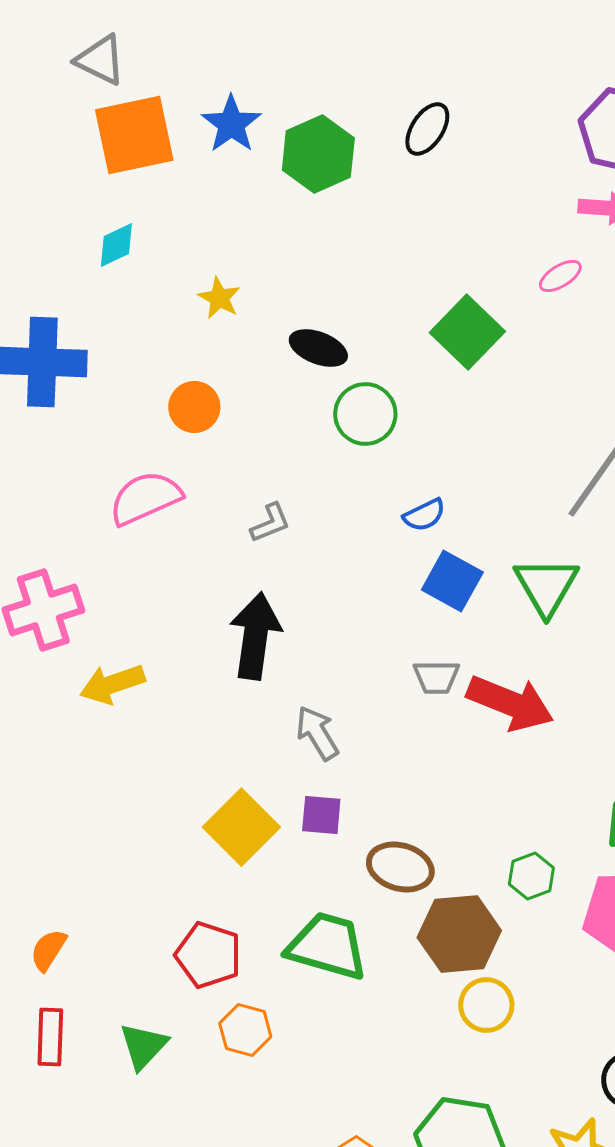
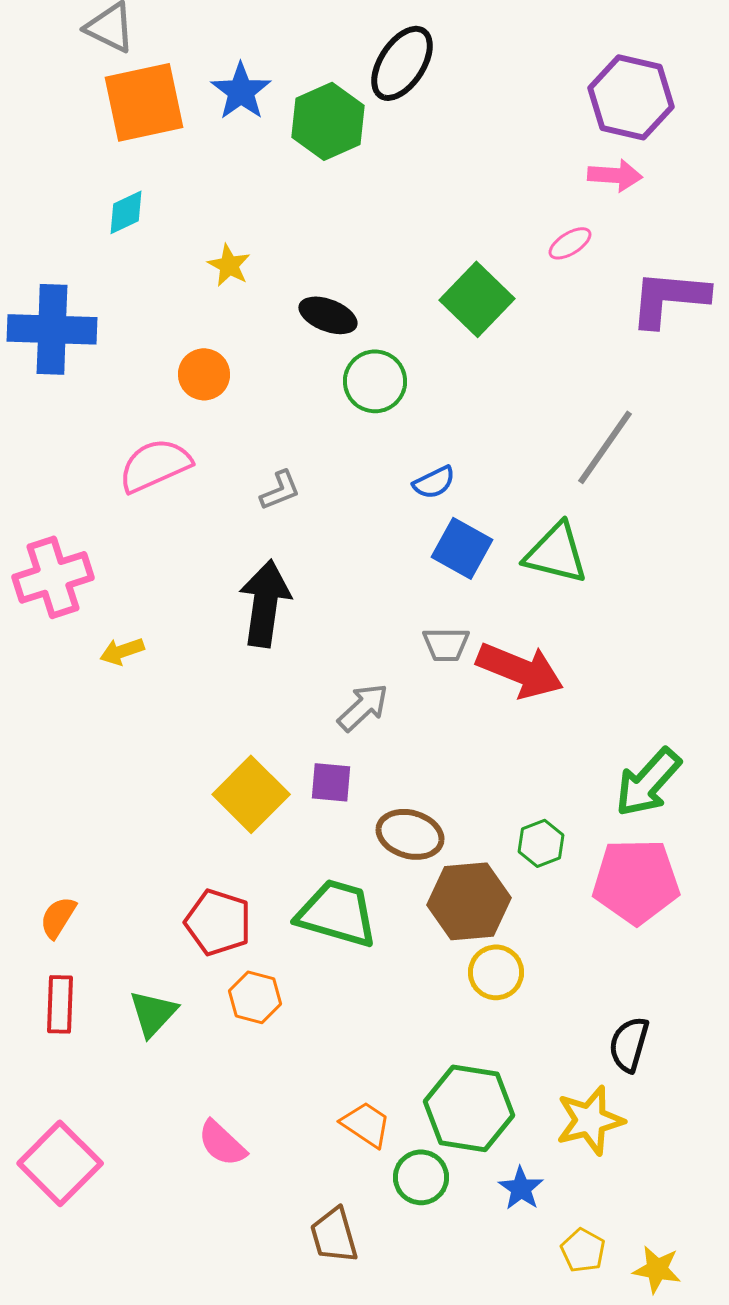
black ellipse: (427, 129) -> (402, 63), moved, size x1.4
green triangle: (546, 586) -> (556, 553), turned -46
yellow arrow: (112, 684) -> (122, 651), size x0.7
gray arrow: (317, 733) -> (363, 707), moved, turned 78

